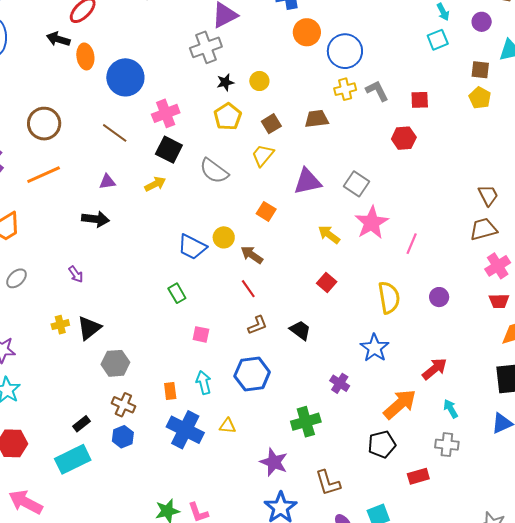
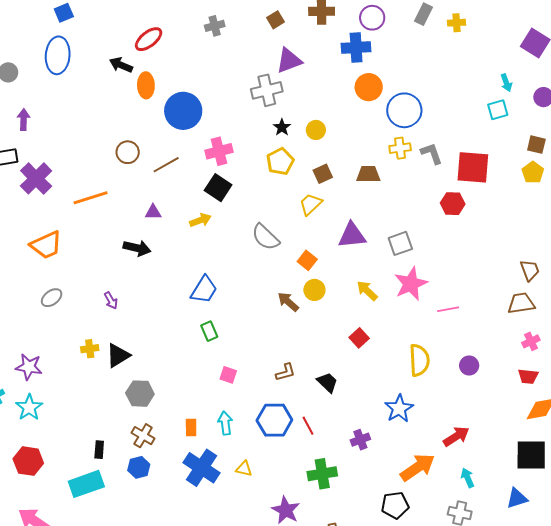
black star: (225, 82) -> (282, 127), turned -30
red square: (420, 100) -> (473, 167), size x1.8
brown circle: (44, 124) -> (128, 152), moved, size x0.7
brown line: (115, 133) -> (166, 165), turned -72
gray semicircle: (214, 171) -> (266, 237), moved
gray square: (357, 184) -> (400, 243), turned 30
yellow circle: (224, 237) -> (314, 290), moved
pink line: (412, 244) -> (448, 309), turned 50
blue trapezoid: (192, 247) -> (204, 290), moved, turned -92
pink cross: (498, 266) -> (531, 341), size x0.7
red line: (248, 289) -> (308, 426), moved
purple cross: (340, 383) -> (360, 440), turned 30
black rectangle: (81, 424) -> (99, 450), turned -54

